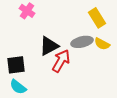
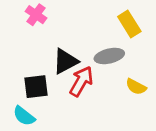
yellow semicircle: (102, 44) -> (136, 87), moved
black square: (16, 65) -> (36, 87), moved

